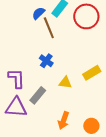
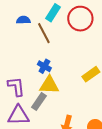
blue semicircle: (38, 13) -> (23, 20), moved, turned 48
yellow triangle: (65, 83) -> (49, 85), moved, size x1.5

